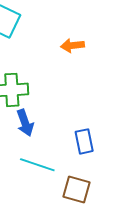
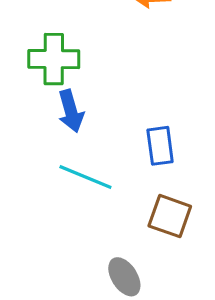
brown square: (77, 189) -> (170, 216), moved

